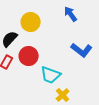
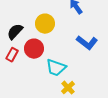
yellow circle: (31, 22) -> (45, 24), moved

